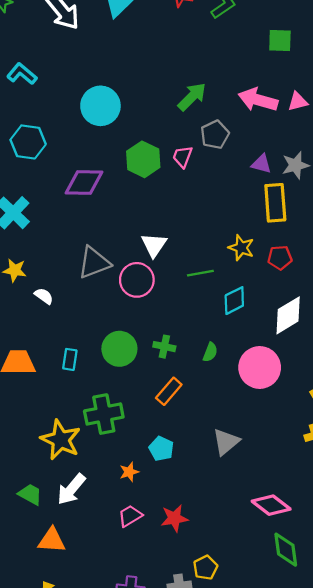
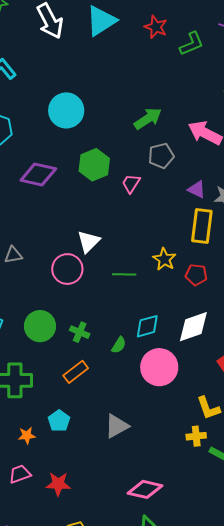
pink trapezoid: (183, 157) -> (131, 184), moved
gray triangle: (94, 263) -> (13, 255), moved, size x0.6
cyan diamond: (234, 301) -> (147, 326), moved
pink diamond: (271, 505) -> (145, 489), turned -36

